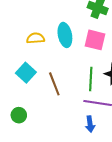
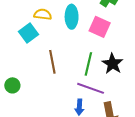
cyan square: (26, 73) -> (28, 33), moved

